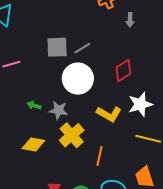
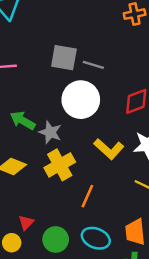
gray line: (82, 48) -> (93, 65), turned 36
green arrow: (34, 105) -> (23, 121), size x1.5

